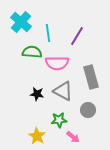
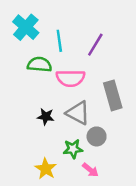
gray circle: (88, 110) -> (97, 136), moved

